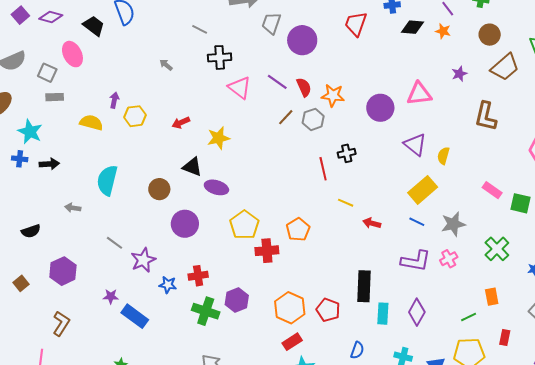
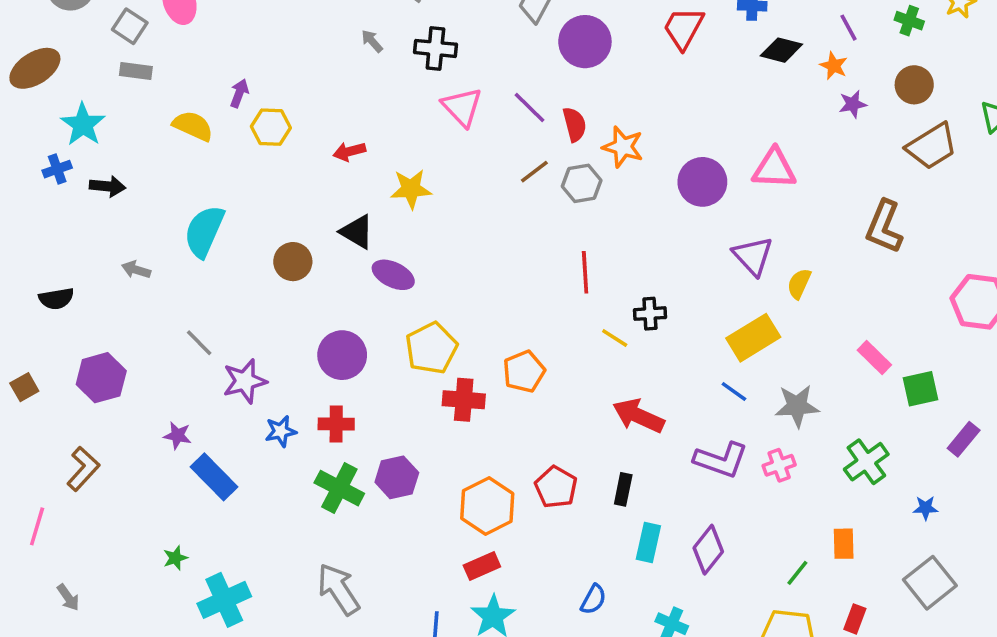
gray arrow: (166, 65) -> (372, 41), moved
purple star: (459, 74) -> (853, 104), moved
black cross: (347, 153) -> (650, 314), moved
blue cross: (20, 159) -> (57, 169), turned -35
green square: (521, 203) -> (920, 389), turned -35
red arrow: (372, 223) -> (638, 416), moved, size x1.6
purple circle: (185, 224) -> (342, 355), moved
blue star: (168, 285) -> (281, 431), turned -30
black rectangle: (364, 286) -> (623, 489), size x0.6
red pentagon: (328, 310) -> (556, 487), moved
green line: (469, 317) -> (797, 573), turned -35

